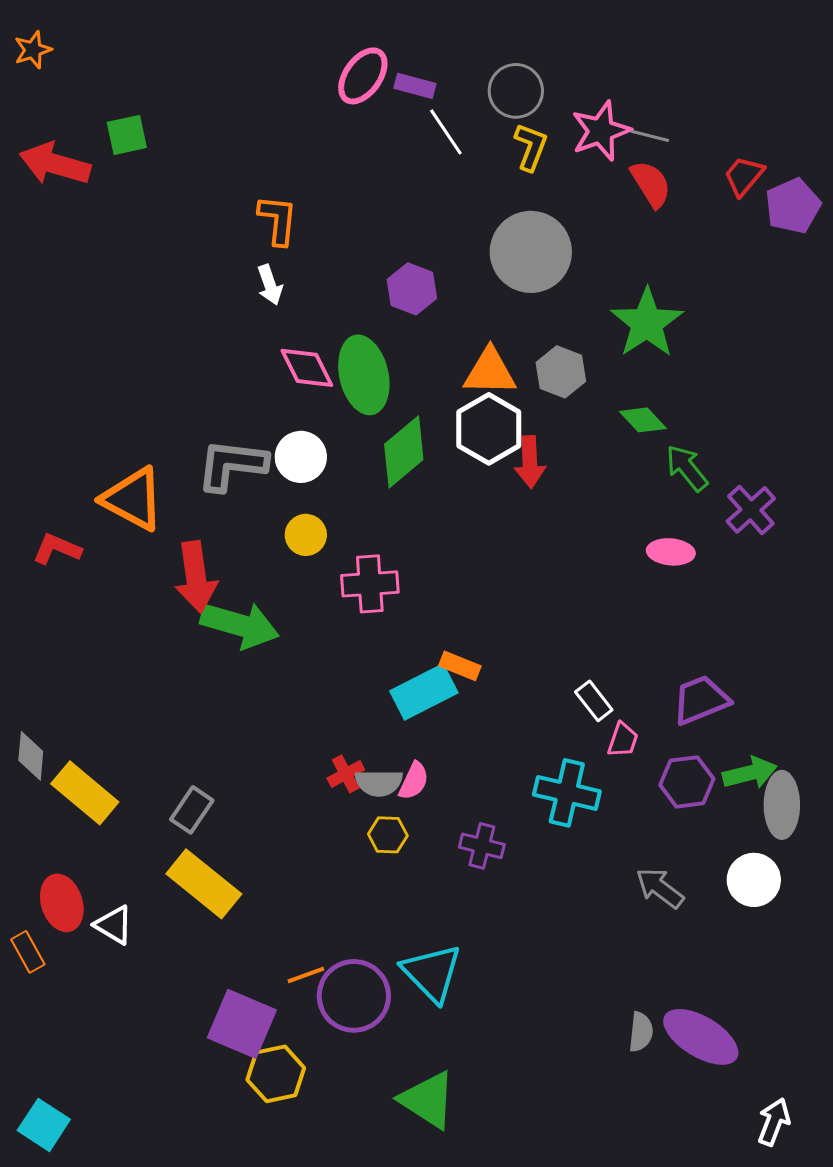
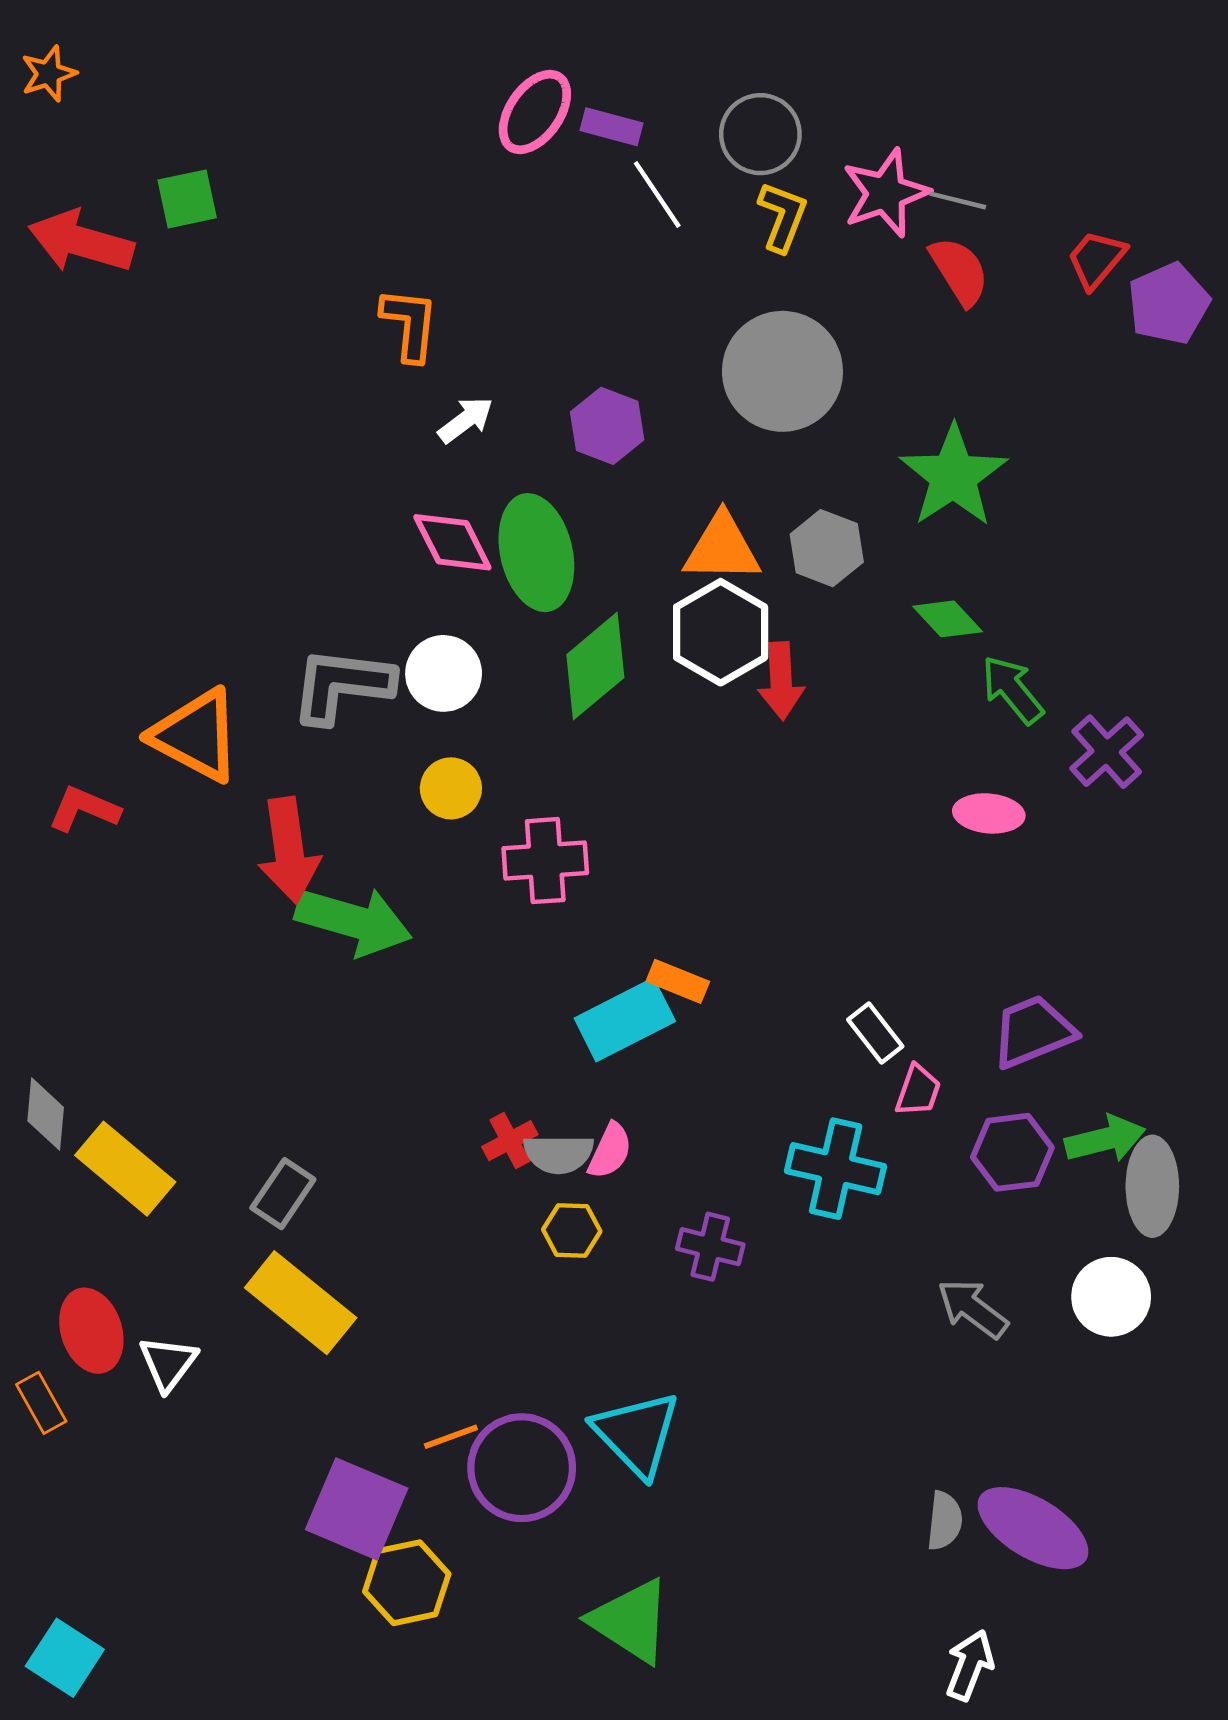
white arrow: (270, 285) -> (466, 420), moved, turned -108
white triangle: (114, 925) -> (168, 1363), turned 36
white arrow: (774, 1122) -> (970, 1665), moved

